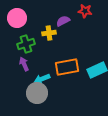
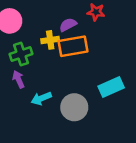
orange rectangle: (67, 67) -> (73, 46), moved
gray circle: (37, 93) -> (74, 107), moved

